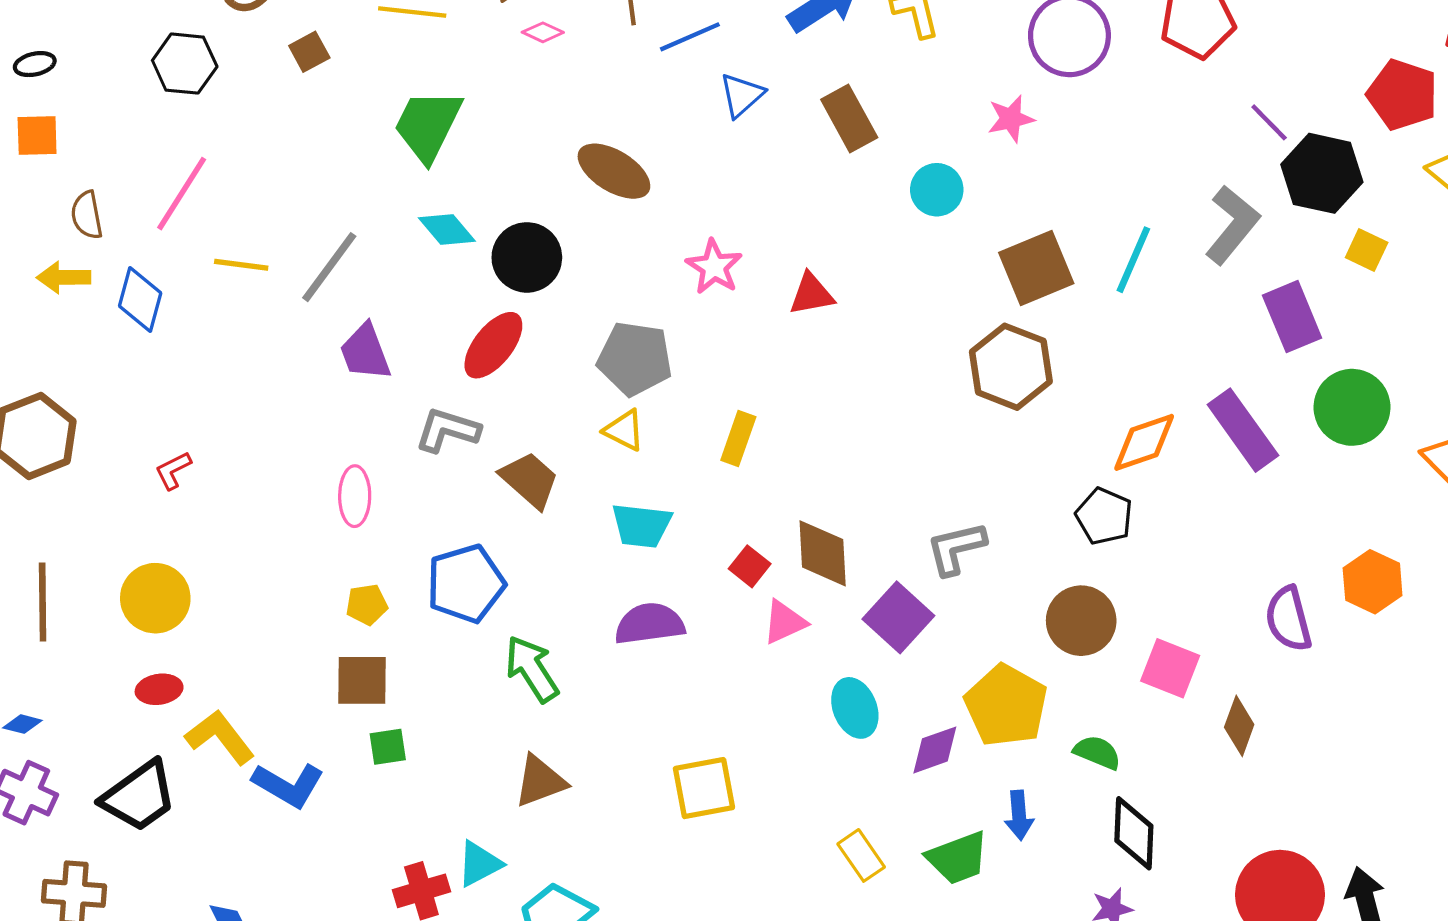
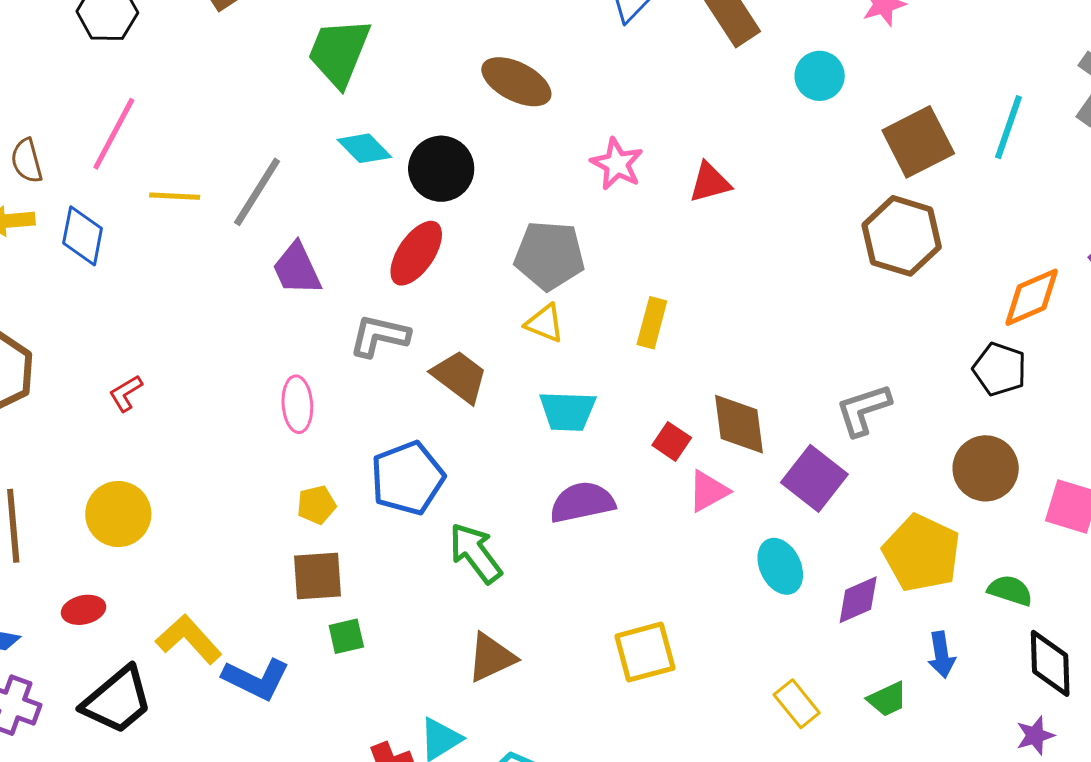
red ellipse: (159, 689) -> (84, 610), moved
green trapezoid: (958, 858) -> (887, 699), size x0.7

